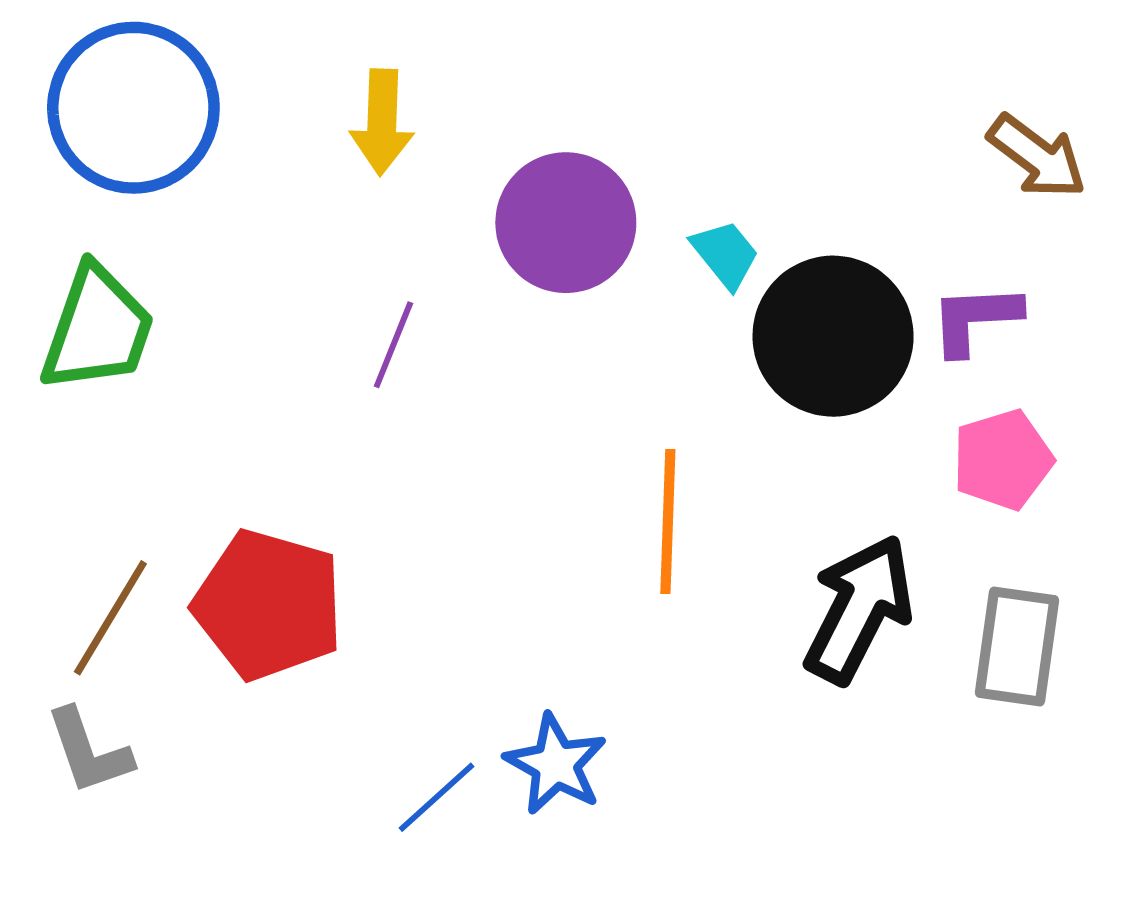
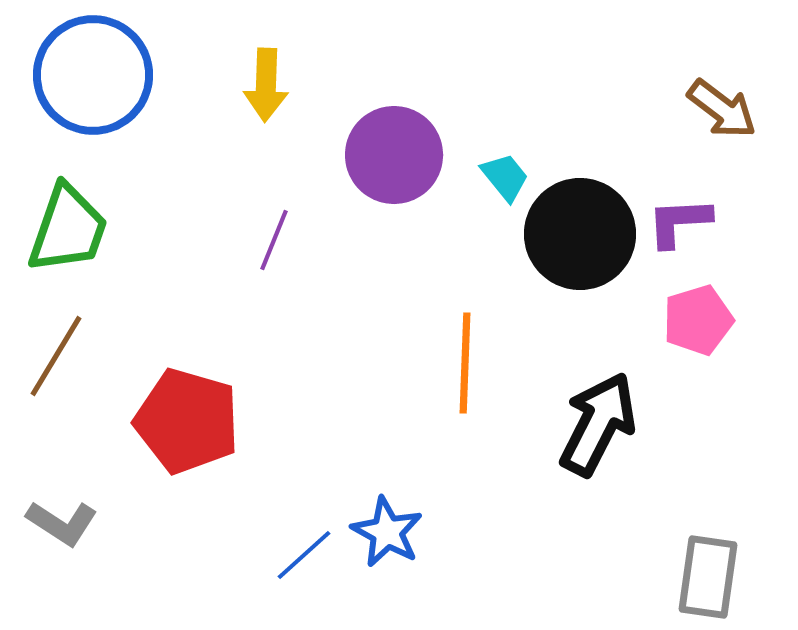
brown line: (110, 618) -> (56, 356), moved
gray rectangle: (1017, 646) -> (708, 577), moved
gray L-shape: (89, 751) -> (62, 523), turned -38

